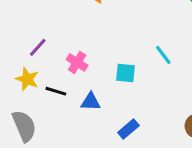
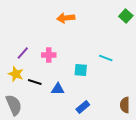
cyan line: (163, 55) -> (106, 58), turned -32
pink cross: (77, 62) -> (49, 55), moved, turned -32

